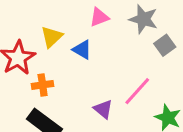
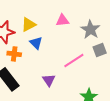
blue triangle: (82, 50) -> (36, 43), moved
pink line: (137, 91) -> (74, 60), moved

